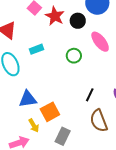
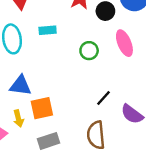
black line: (90, 95) -> (103, 98), moved
gray rectangle: (63, 136) -> (49, 141), turned 30

